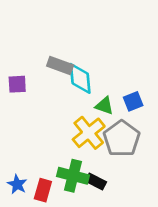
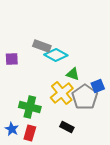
cyan diamond: (80, 78) -> (56, 55), turned -55
blue square: (133, 101) -> (98, 86), moved
green cross: (73, 176) -> (30, 107), moved

